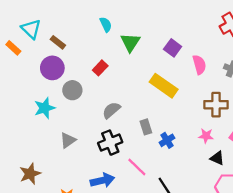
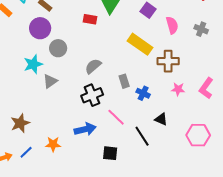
red rectangle: (100, 68) -> (90, 19), moved, turned 56
brown cross: (216, 105) -> (168, 61), moved
gray triangle: (68, 140) -> (50, 81), moved
blue cross: (167, 140) -> (143, 93), turned -32
black triangle: (217, 158) -> (161, 119), moved

